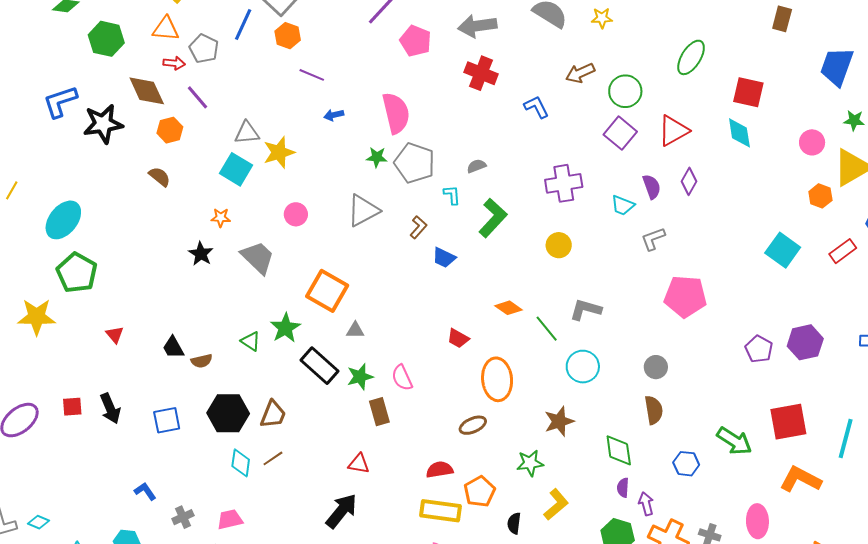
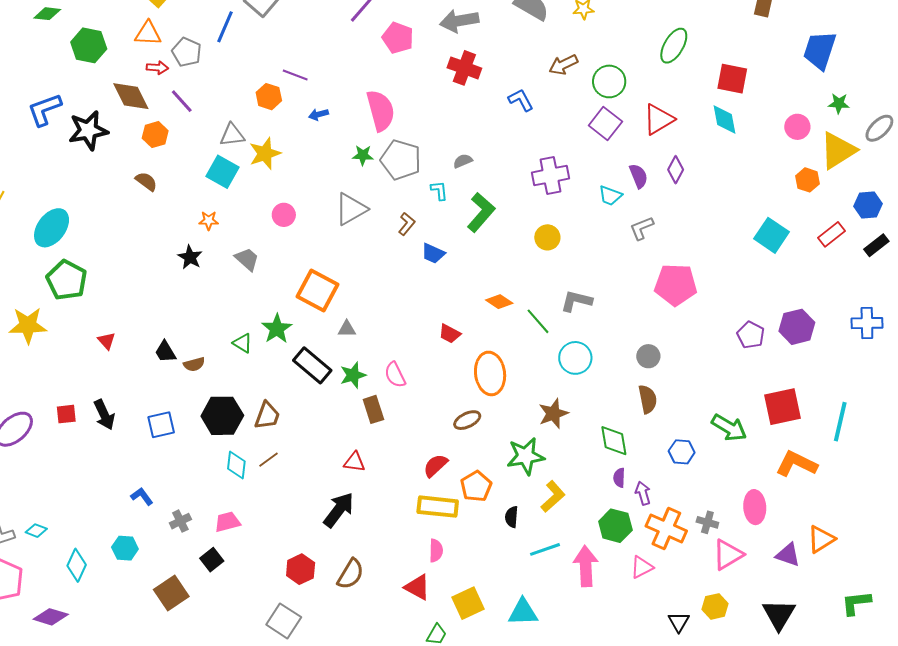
orange hexagon: (288, 36) -> (269, 97), moved
gray trapezoid: (258, 257) -> (247, 259), size x0.7
green star: (530, 463) -> (526, 456), size x1.4
red semicircle: (440, 470) -> (435, 466), turned -32

